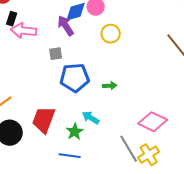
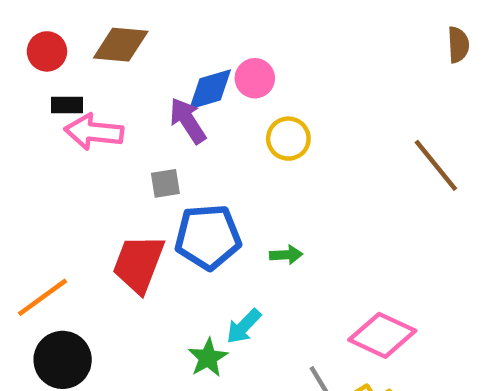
black rectangle: (12, 19) -> (67, 105), turned 72
cyan arrow: (91, 118) -> (244, 326), turned -78
red trapezoid: (44, 120) -> (139, 264), moved

